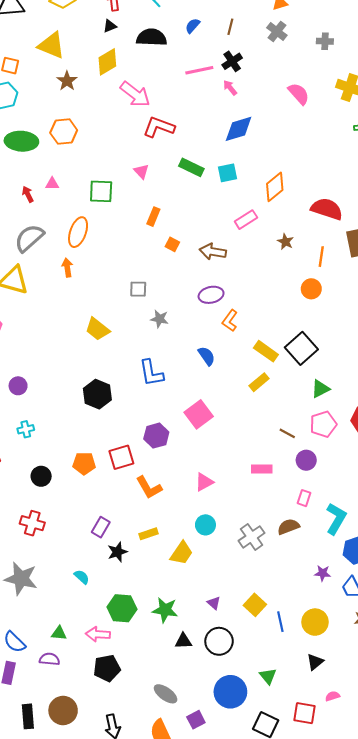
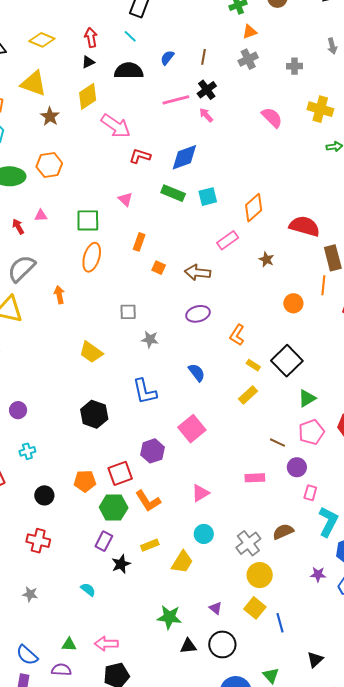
gray cross: (277, 31) -> (248, 59), turned 30
red L-shape: (159, 127) -> (140, 156), size x0.7
blue diamond: (239, 129) -> (184, 157), moved
orange ellipse: (78, 232) -> (92, 257), moved
orange line: (321, 257) -> (323, 285), moved
orange L-shape: (230, 321) -> (237, 335), moved
yellow rectangle: (266, 351) -> (253, 365), size x0.6
pink rectangle: (304, 498) -> (310, 493), moved
gray star: (21, 579) -> (30, 594), size x0.5
green hexagon: (122, 608) -> (114, 508), moved
yellow circle: (315, 622) -> (260, 575), moved

